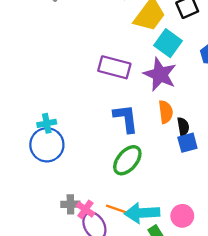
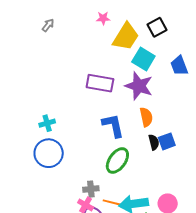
cyan cross: (47, 123) -> (47, 123), moved
black semicircle: (183, 127) -> (154, 142), moved
gray cross: (70, 204) -> (91, 189), moved

